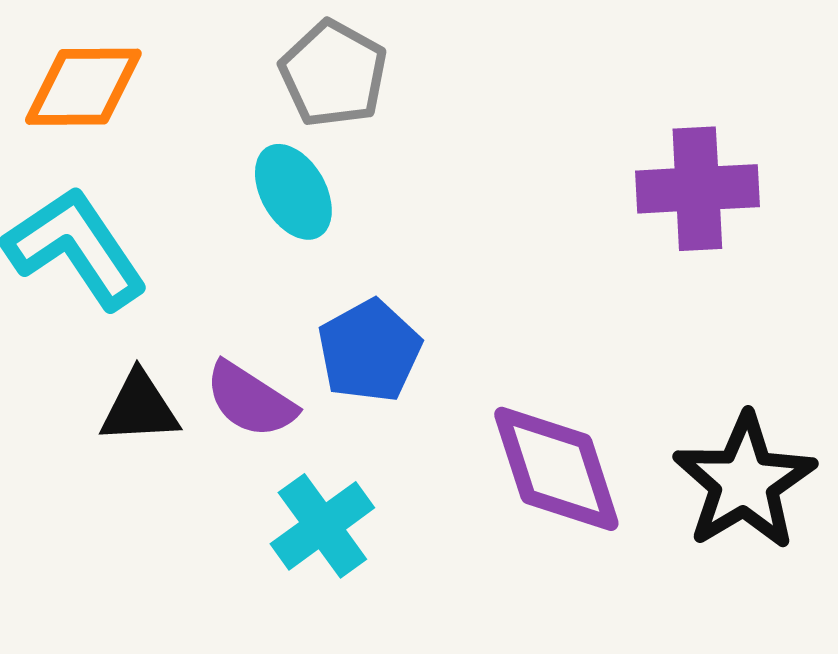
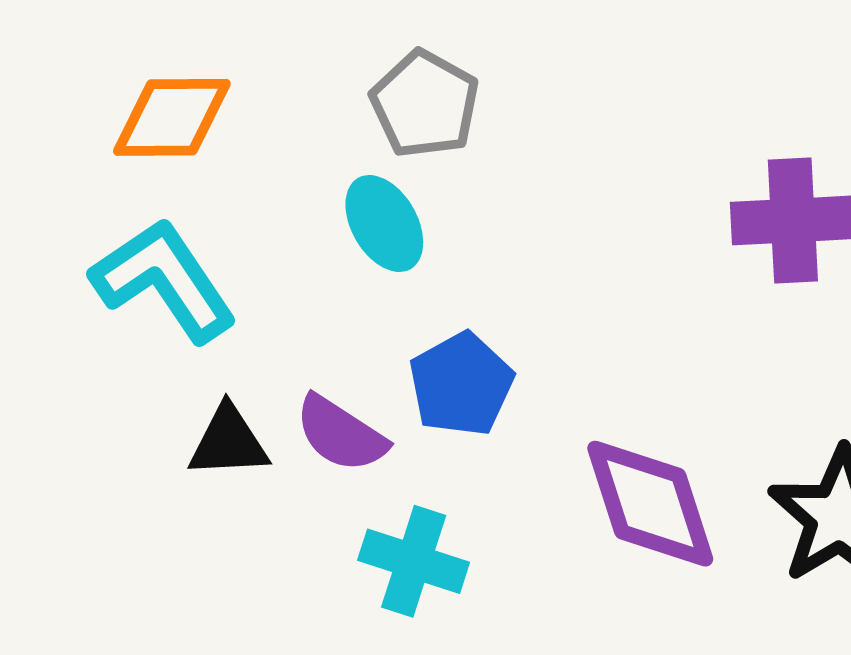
cyan cross: (322, 526) -> (414, 561), turned -36

